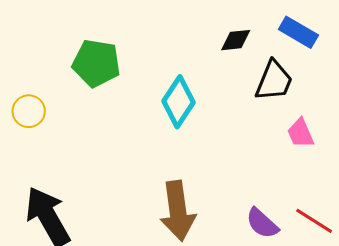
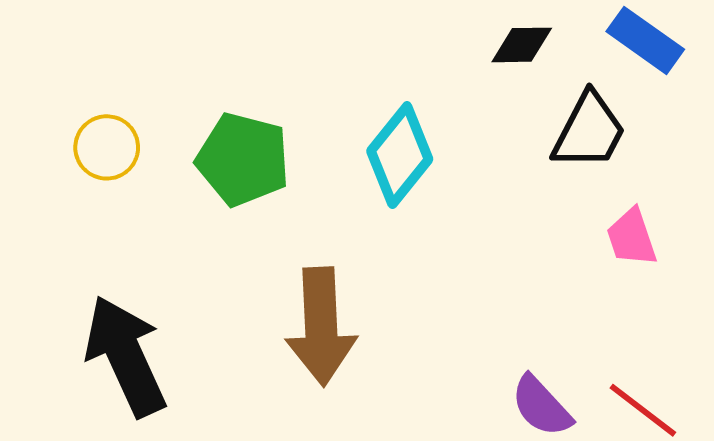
green pentagon: (96, 63) -> (243, 159), moved
brown arrow: (178, 211) -> (321, 326), moved

